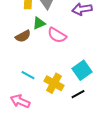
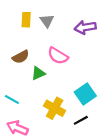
green triangle: (39, 23) -> (38, 73), moved
cyan line: (28, 75) -> (12, 99), moved

